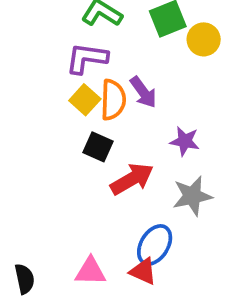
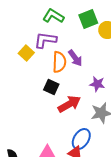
yellow square: (85, 100) -> (26, 53), moved

